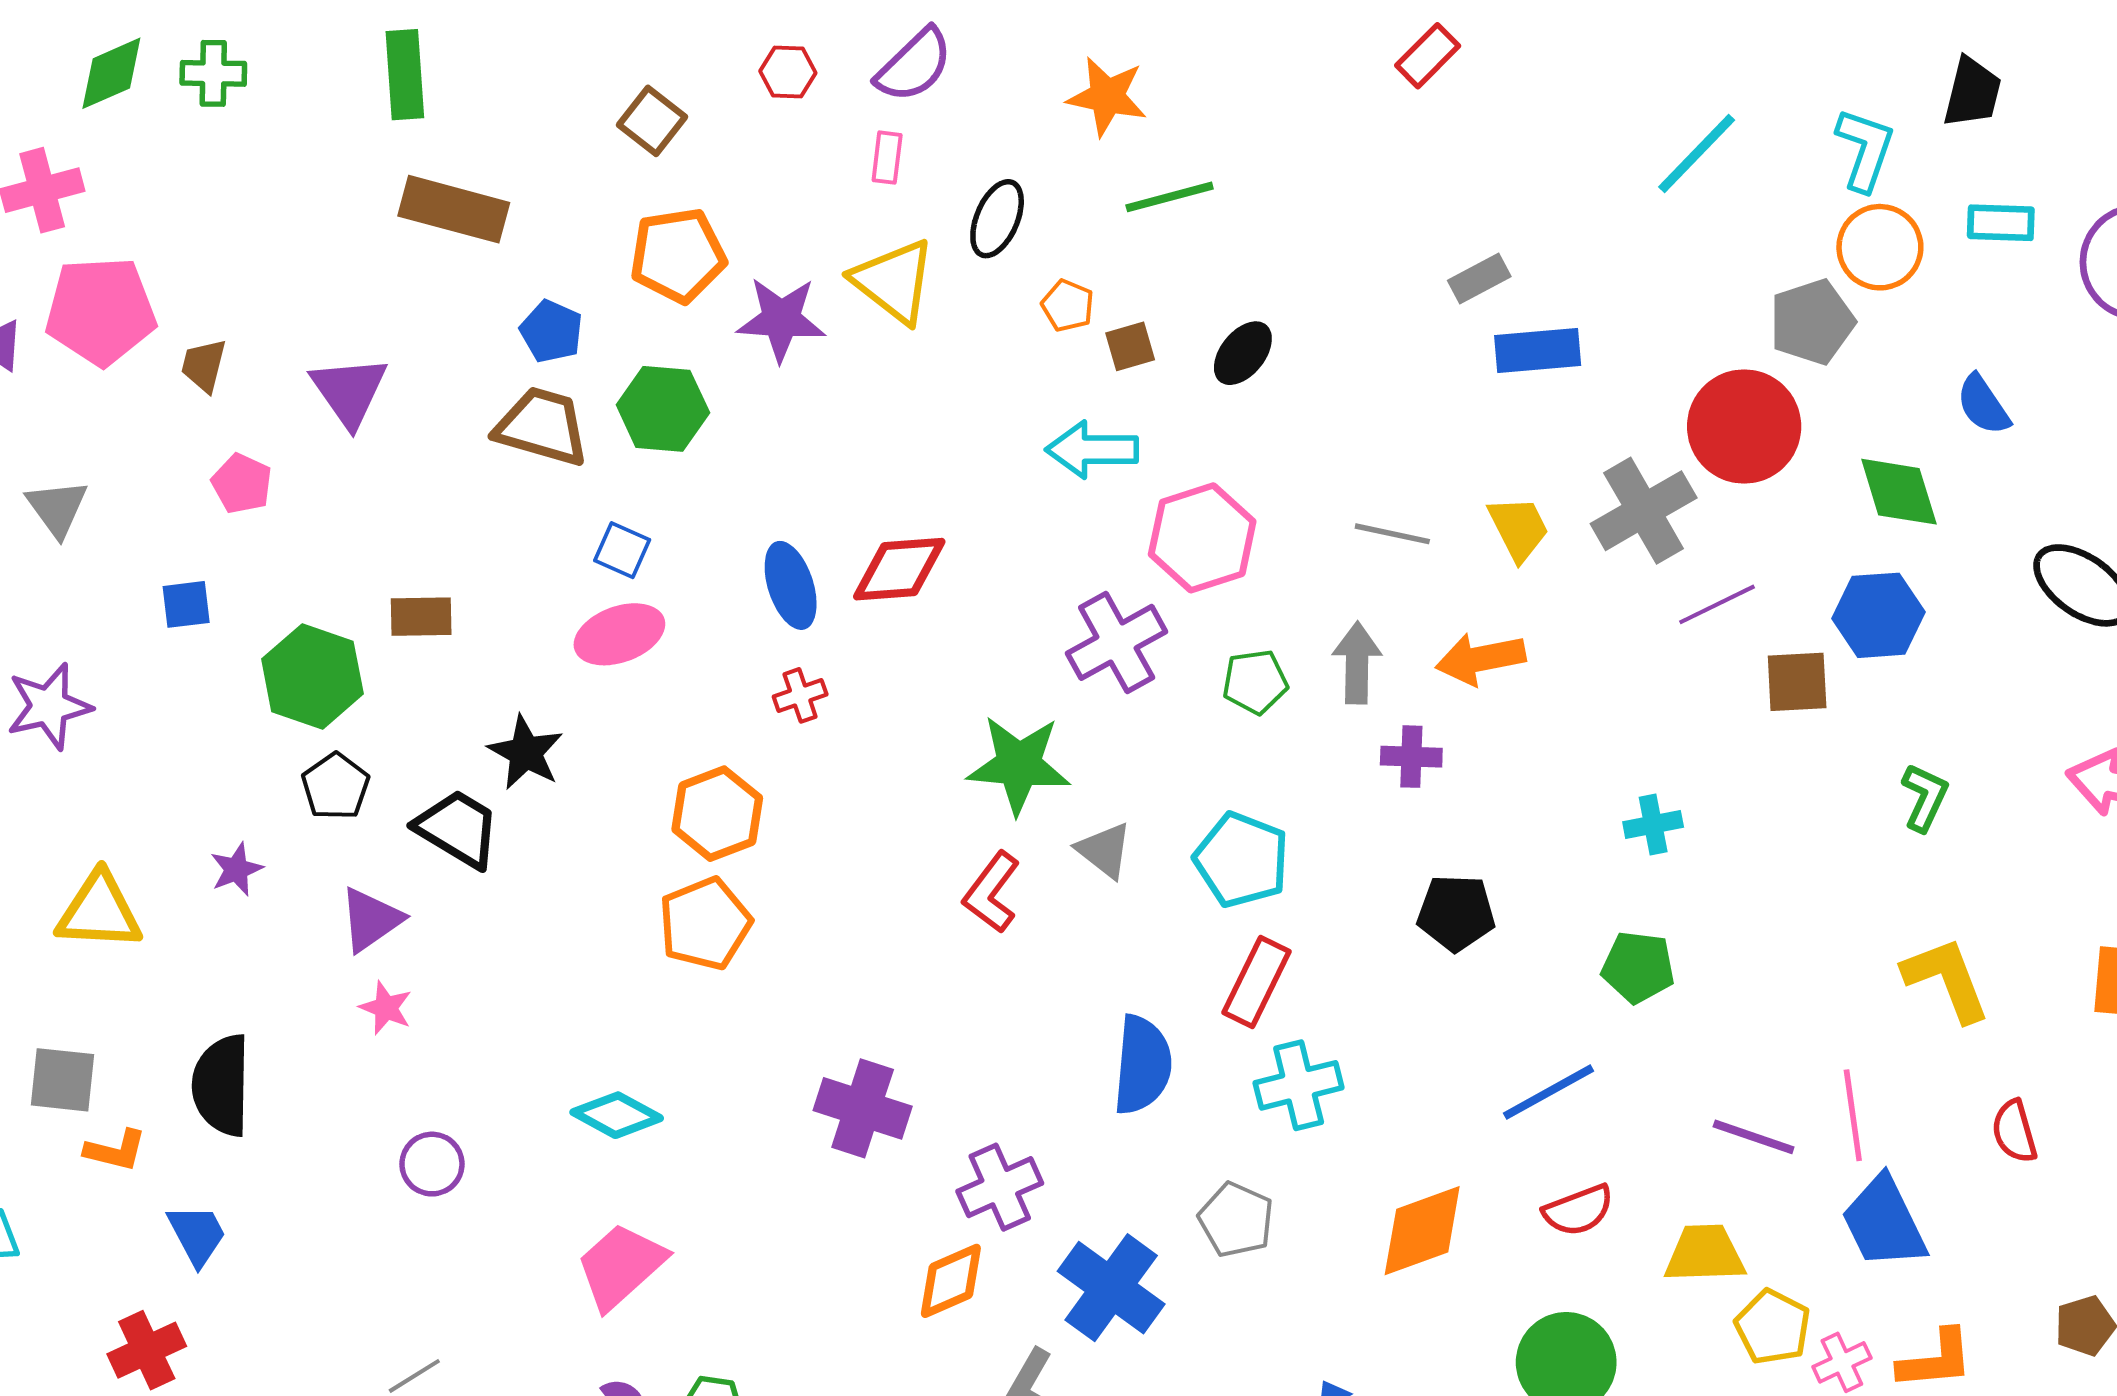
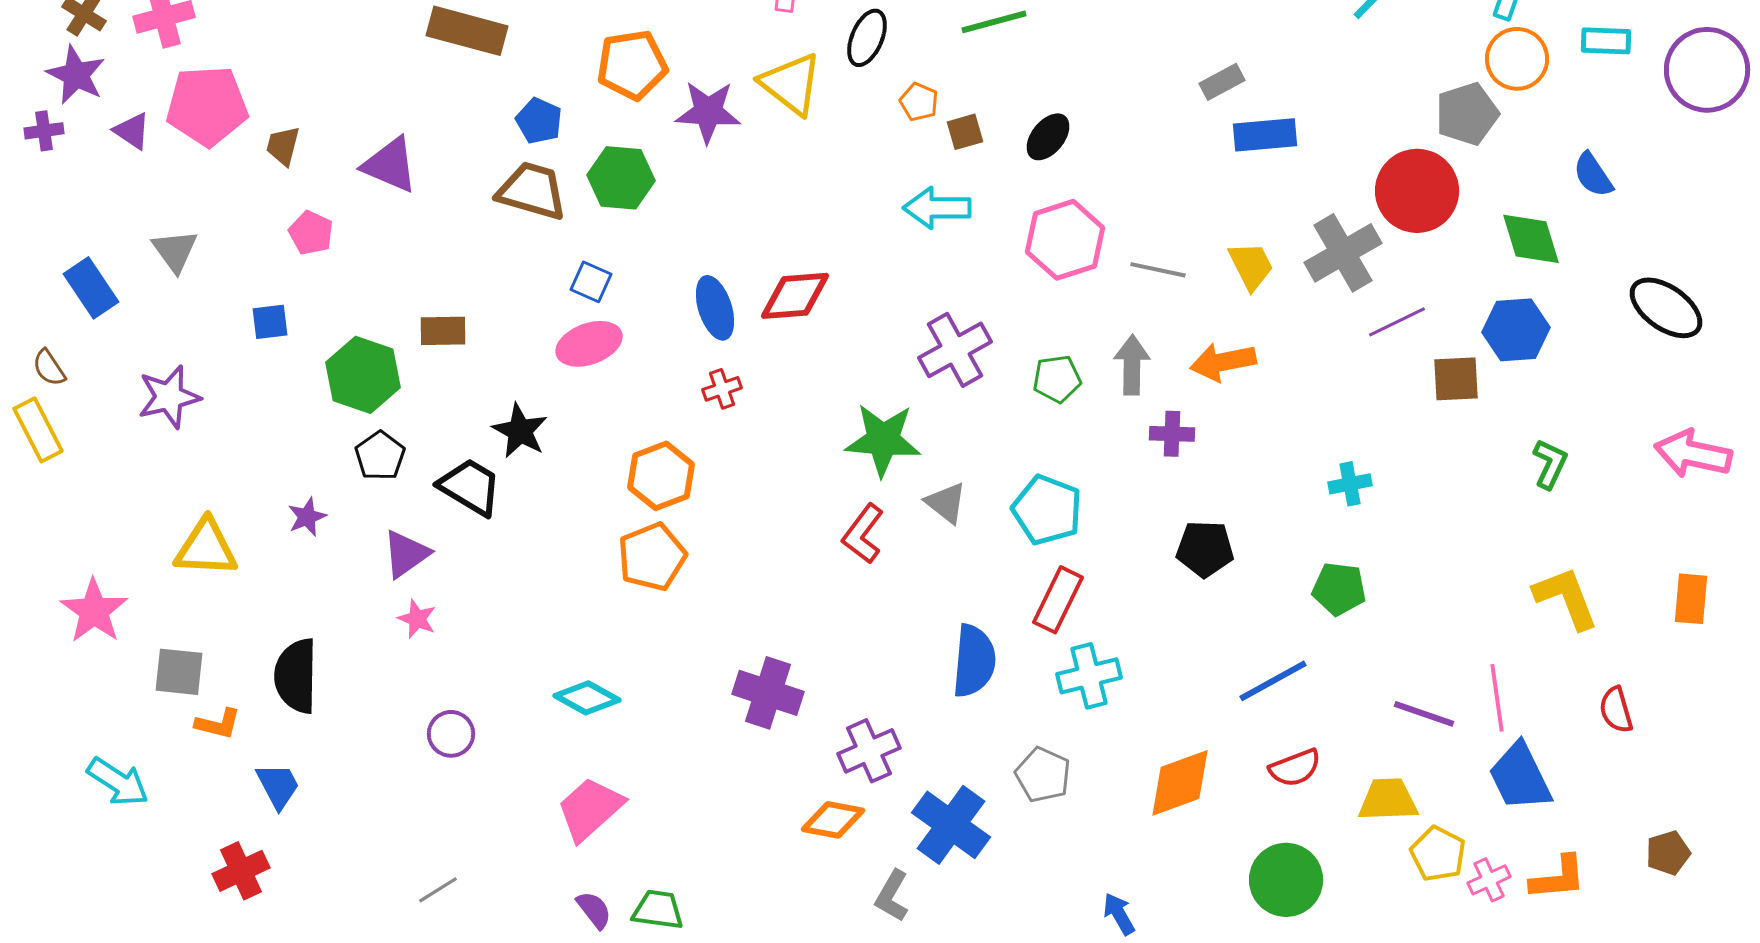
purple triangle: (349, 391) -> (390, 165), turned -32
pink hexagon: (1202, 538) -> (1065, 240), moved
orange diamond: (951, 1281) -> (833, 820), turned 34

